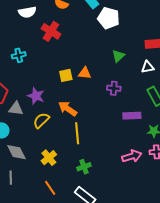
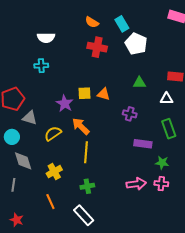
white semicircle: (27, 12) -> (46, 38), moved
red cross: (51, 31) -> (97, 47), moved, turned -30
green triangle: (118, 56) -> (139, 83), turned 32
purple star: (36, 96) -> (65, 103), moved

